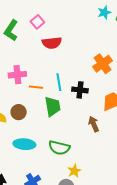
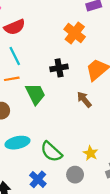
cyan line: (59, 82) -> (15, 56), moved
green semicircle: (59, 148) -> (51, 152), moved, turned 45
yellow star: (74, 171) -> (91, 153), moved

